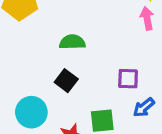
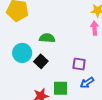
cyan circle: (31, 112) -> (22, 53), moved

